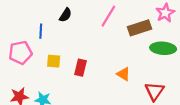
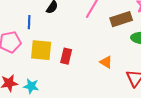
yellow square: (54, 61) -> (41, 50), size x1.6

